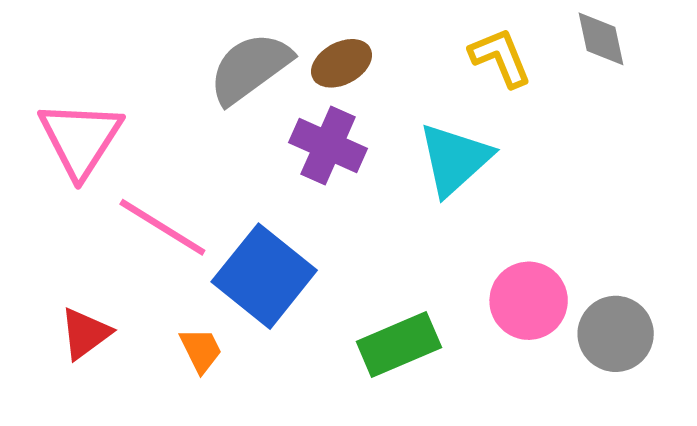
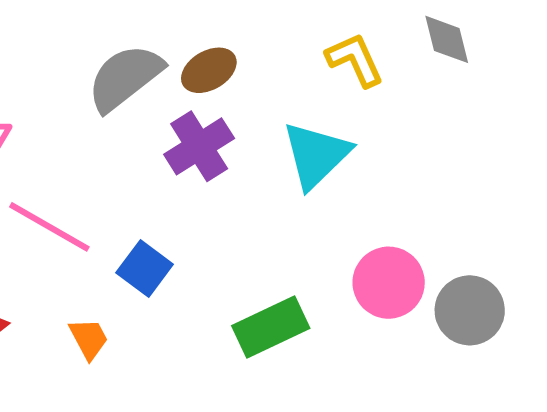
purple cross: (328, 145) -> (199, 146), turned 36
blue square: (264, 276) -> (145, 269), size x0.6

